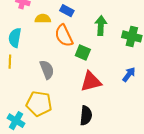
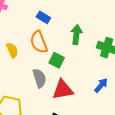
yellow semicircle: (43, 19) -> (12, 50), moved, turned 63
gray semicircle: (47, 70) -> (39, 78), moved

